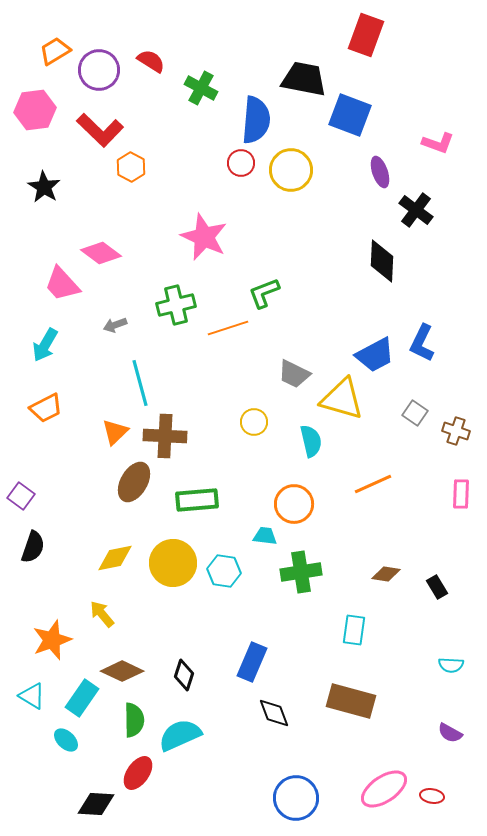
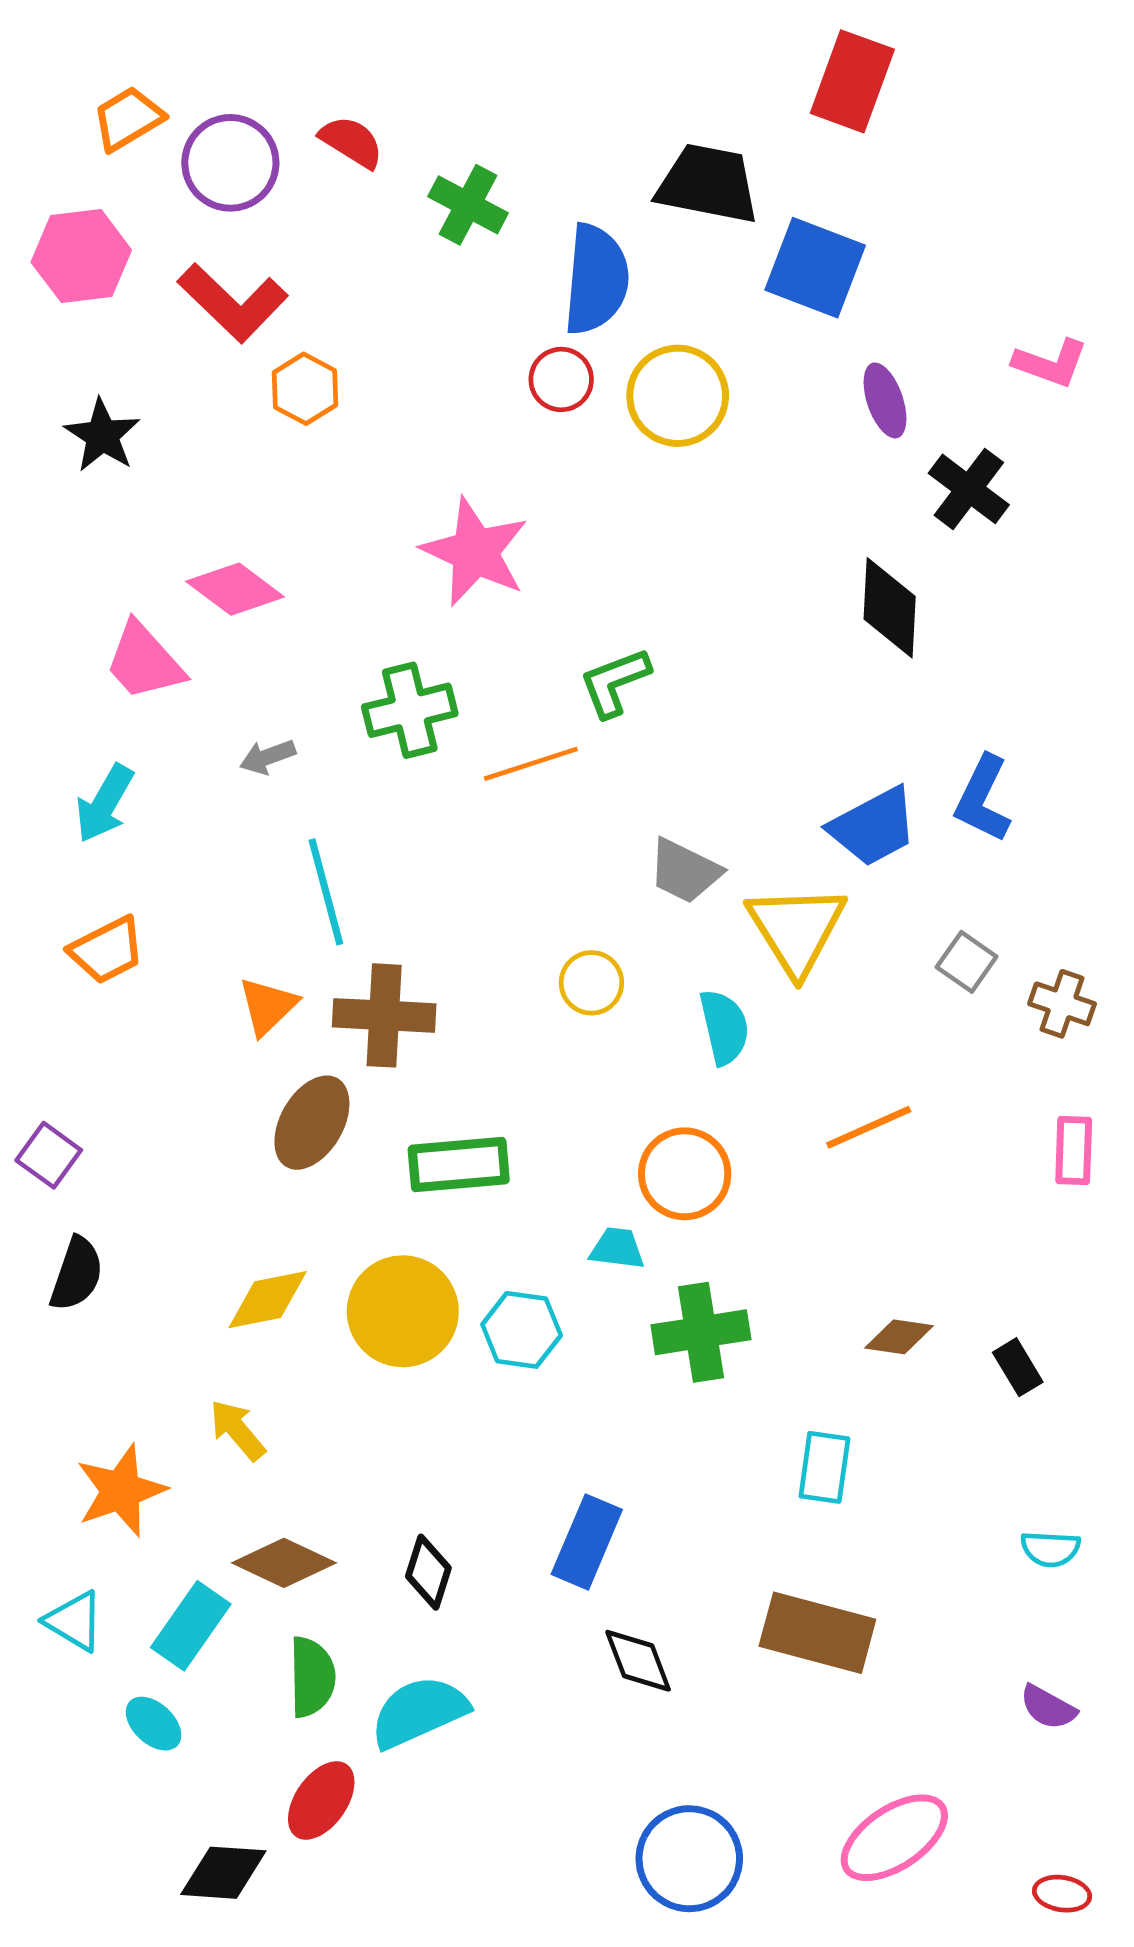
pink L-shape: (438, 143) -> (1050, 363), moved
yellow triangle: (342, 399) -> (796, 929), turned 42
red ellipse: (432, 796) -> (1062, 1894), moved

